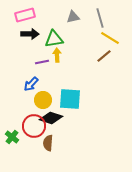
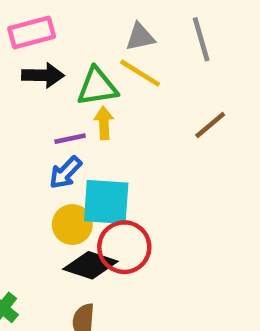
yellow line: (110, 38) -> (140, 73), moved
blue arrow: (31, 84) -> (66, 173), moved
cyan square: (70, 99) -> (106, 202), moved
red circle: (34, 126) -> (124, 247), moved

